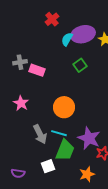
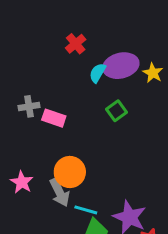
pink star: (21, 103) -> (22, 182), moved
orange circle: (64, 107) -> (70, 172), moved
gray arrow: (40, 134) -> (60, 192), moved

